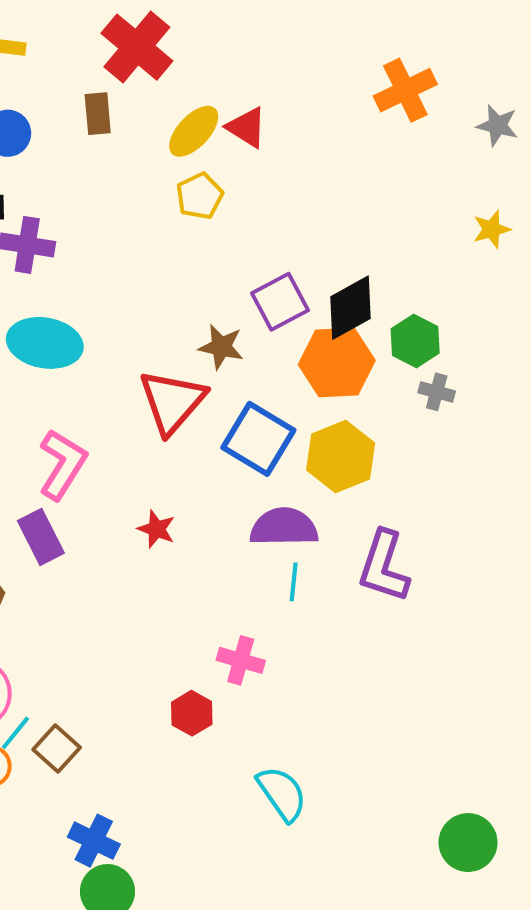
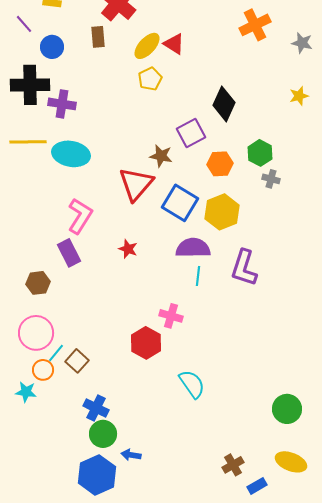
black diamond: (350, 308) -> (224, 104), moved, turned -36
orange hexagon: (337, 362) -> (220, 164), size x0.7
red hexagon: (192, 713) -> (146, 343), size x1.4

